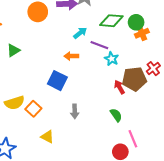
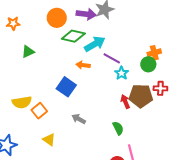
green diamond: (111, 21) -> (73, 36), moved
green circle: (136, 22) -> (148, 64), moved
cyan arrow: (80, 33) -> (95, 44), size x1.5
red cross: (153, 69) -> (160, 88), turned 32
gray arrow: (75, 111) -> (79, 119), turned 112

